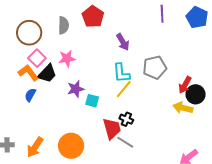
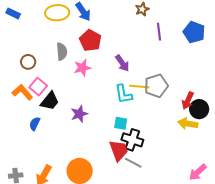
brown circle: (29, 33) -> (28, 62), size x0.6
pink star: (67, 58) -> (82, 68), moved
orange L-shape: (28, 73) -> (22, 92), moved
yellow line: (124, 89) -> (139, 86), moved, turned 60
cyan square: (92, 101) -> (121, 123), moved
black cross: (126, 119) -> (132, 140), size x1.5

